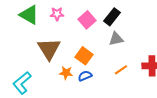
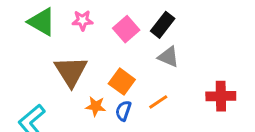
gray triangle: (116, 39) -> (168, 57), turned 35
orange line: (121, 70) -> (158, 102), moved
blue semicircle: (85, 76) -> (123, 111), turned -48

